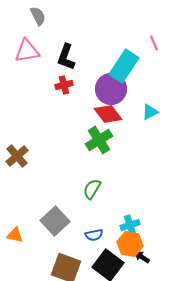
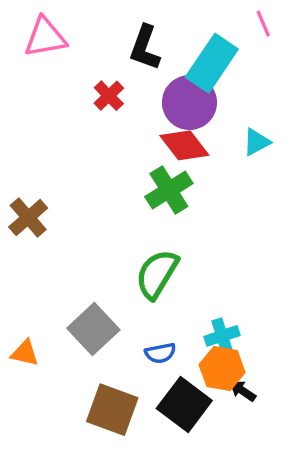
black L-shape: (66, 57) -> (145, 48), moved
red cross: (64, 85) -> (109, 96), turned -30
green semicircle: (92, 189) -> (157, 274), size x1.4

